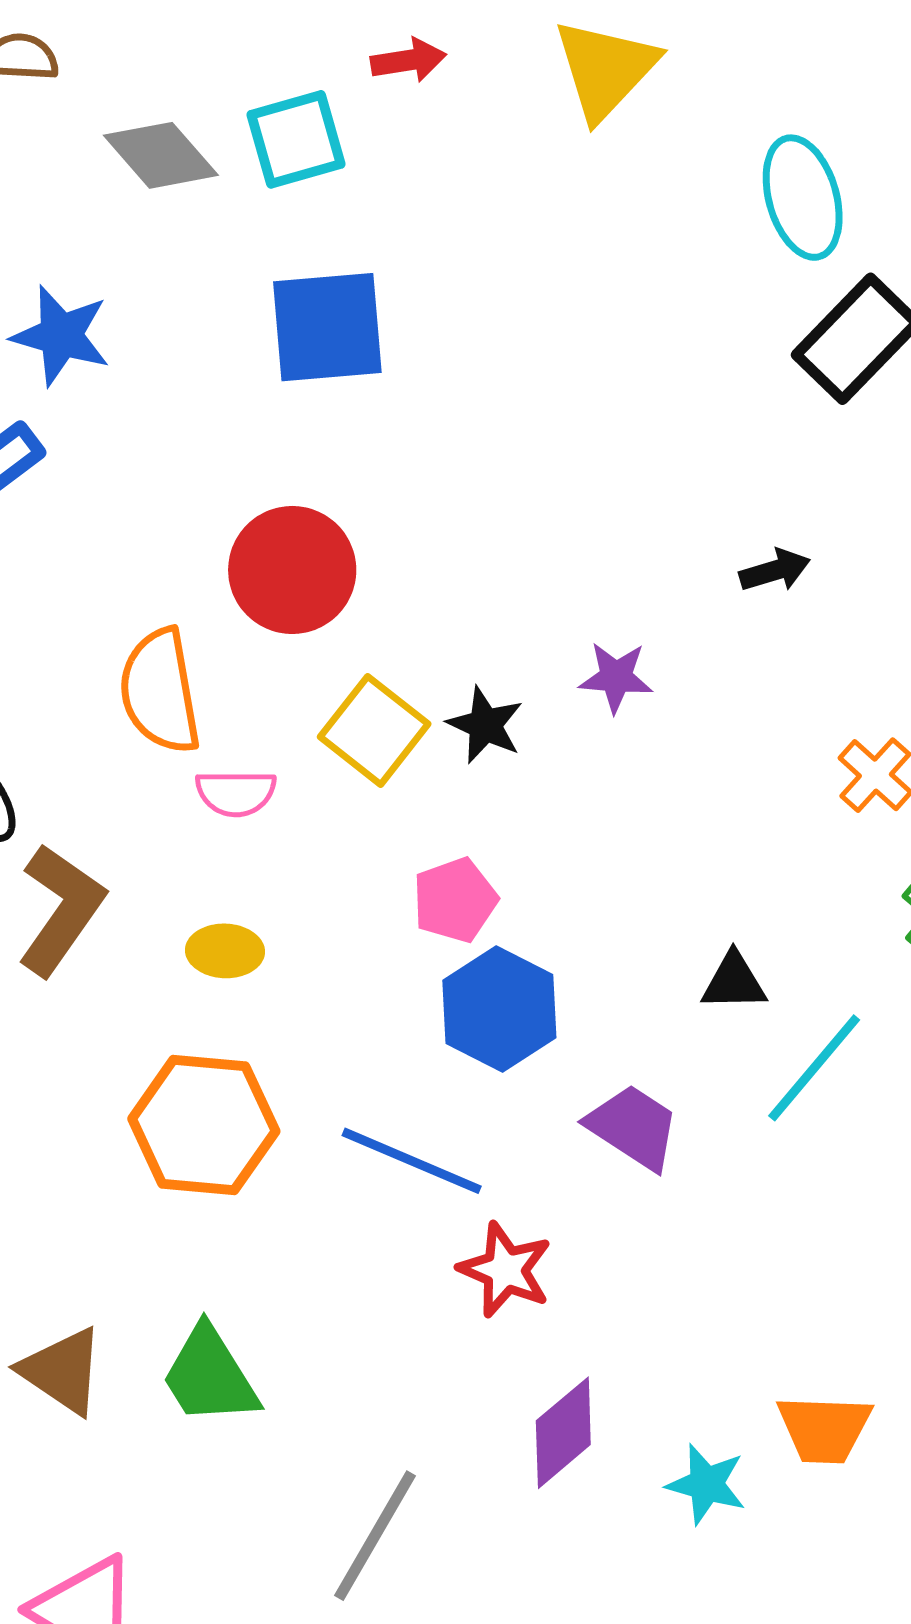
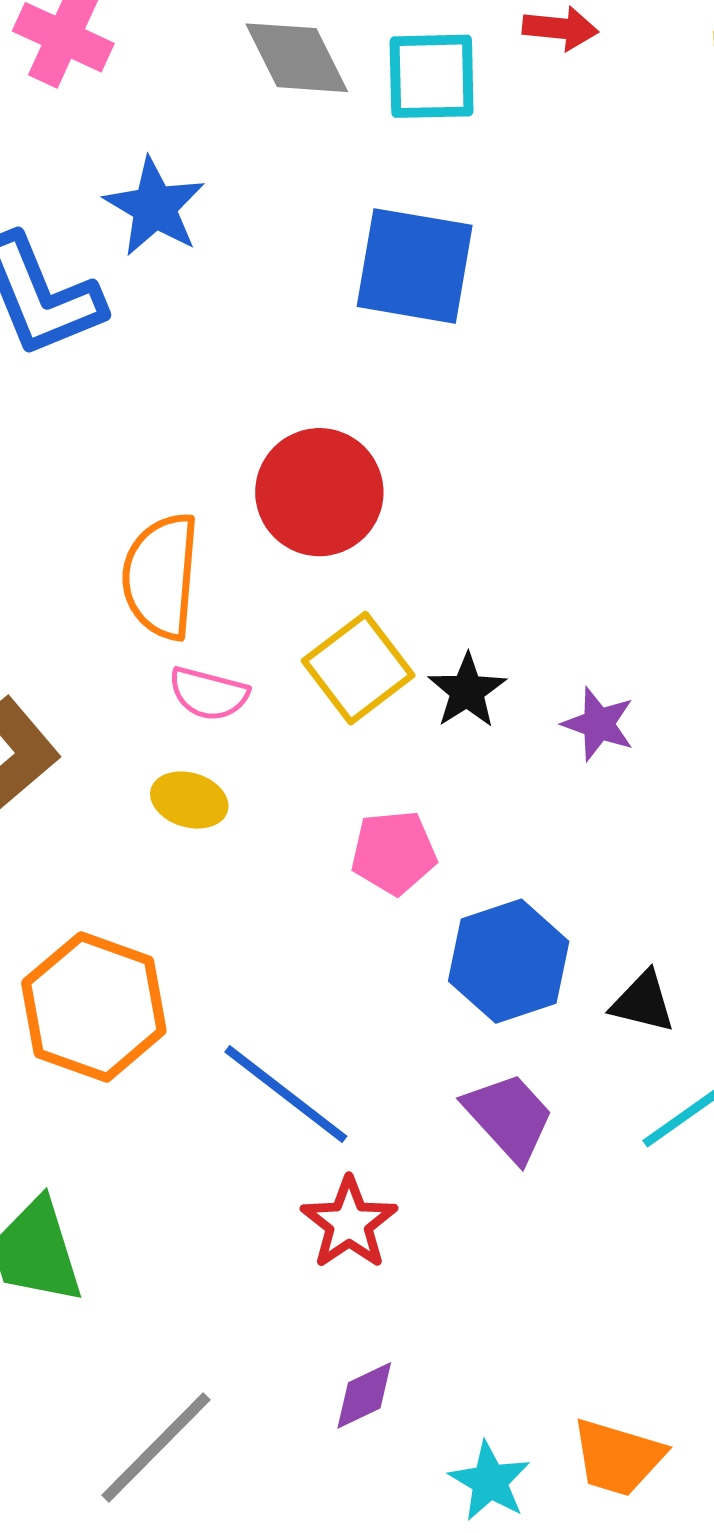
purple star: (616, 677) -> (598, 724), moved
yellow ellipse: (225, 951) -> (189, 800), moved
blue hexagon: (499, 1009) -> (509, 961), moved
purple diamond: (563, 1433) -> (364, 1395), size x0.7

